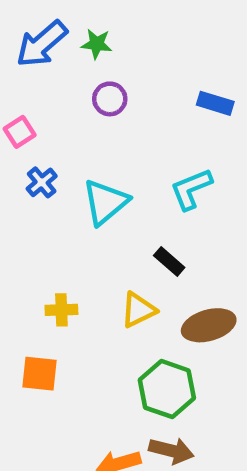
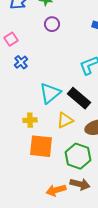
cyan triangle: (105, 202) -> (50, 93), moved
black rectangle: (169, 262) -> (79, 98), size x1.6
orange square: (39, 374) -> (41, 146), moved, size x1.4

